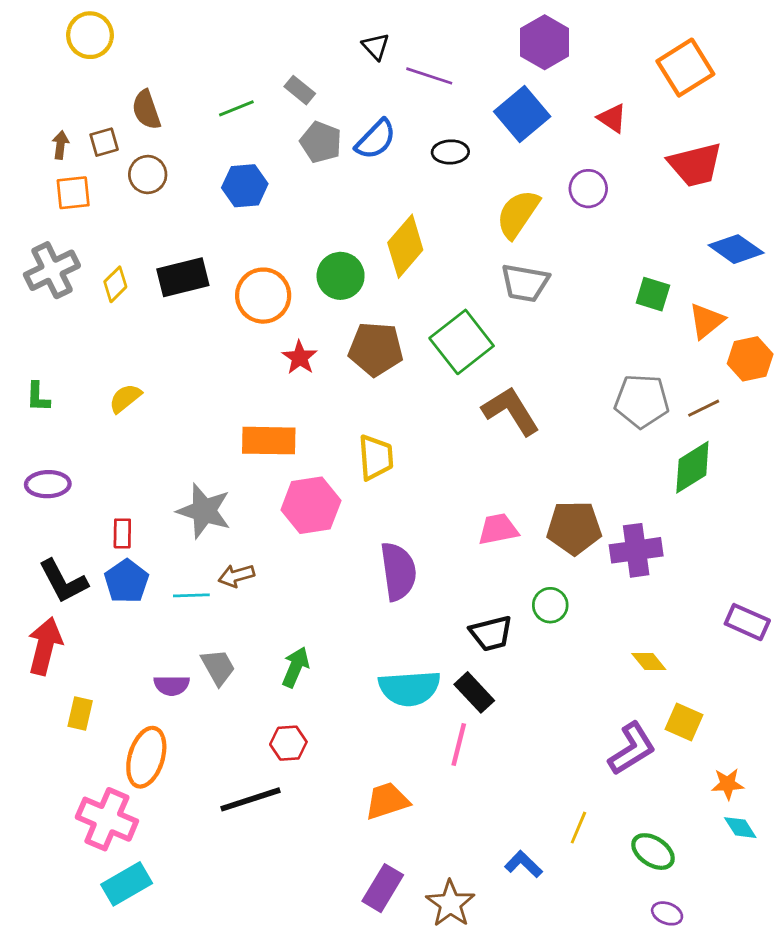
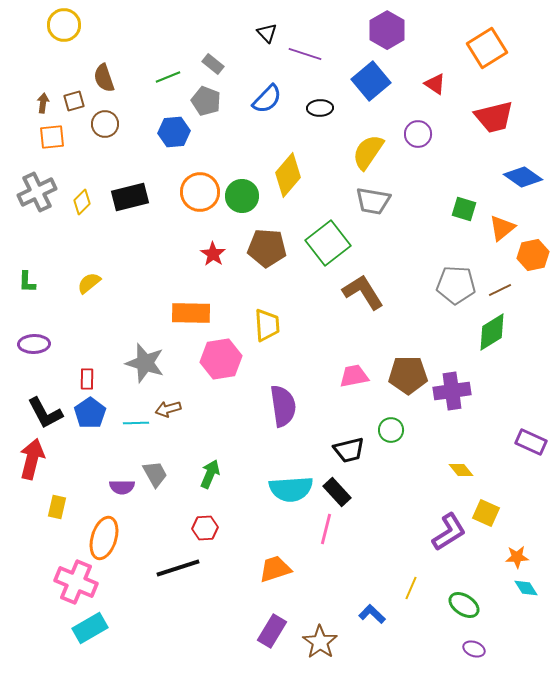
gray pentagon: (321, 142) -> (206, 101), moved
orange circle: (263, 296) -> (200, 192), moved

